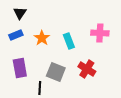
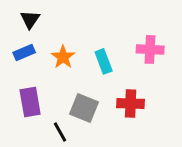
red cross: (87, 69) -> (131, 104), turned -30
black line: (40, 88) -> (60, 132), turned -32

